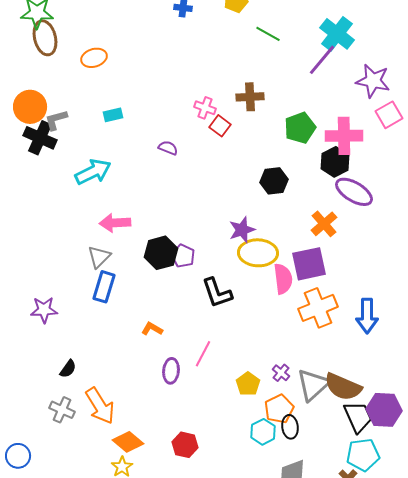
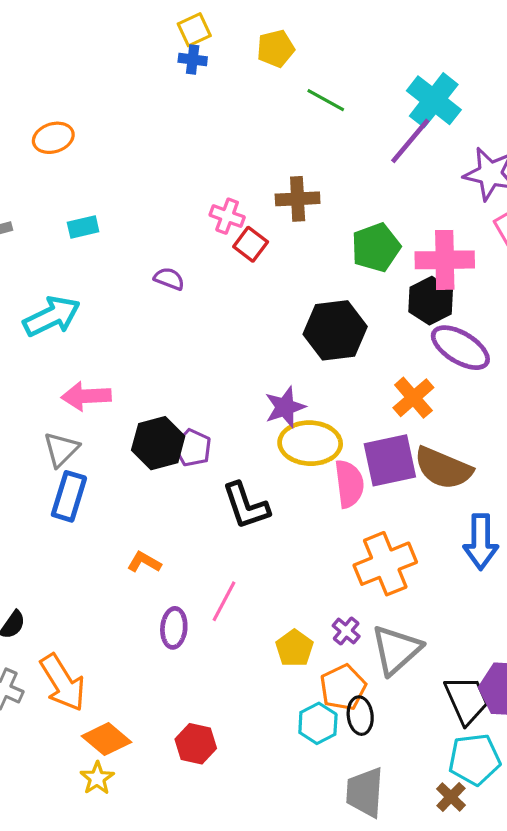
black hexagon: (274, 181) -> (335, 330), size x1.4
orange cross: (318, 308) -> (385, 564), moved
brown semicircle: (343, 387) -> (443, 468), moved

